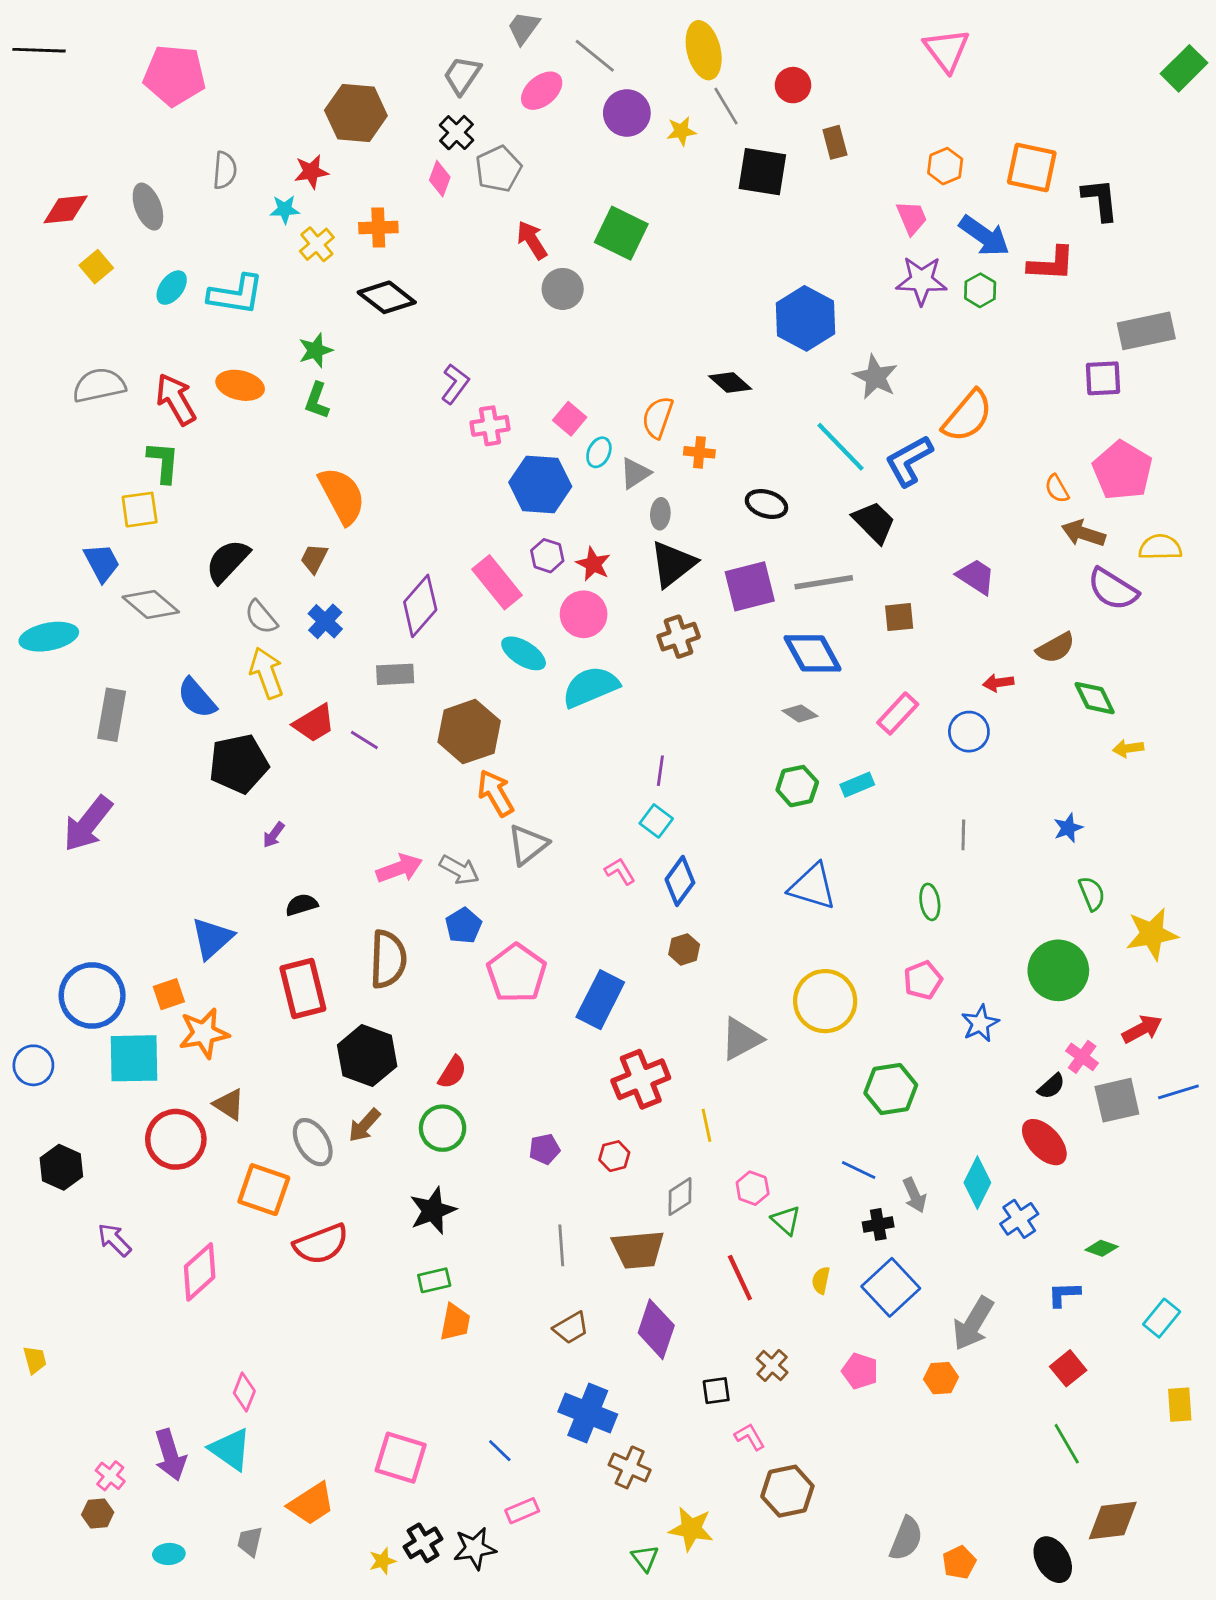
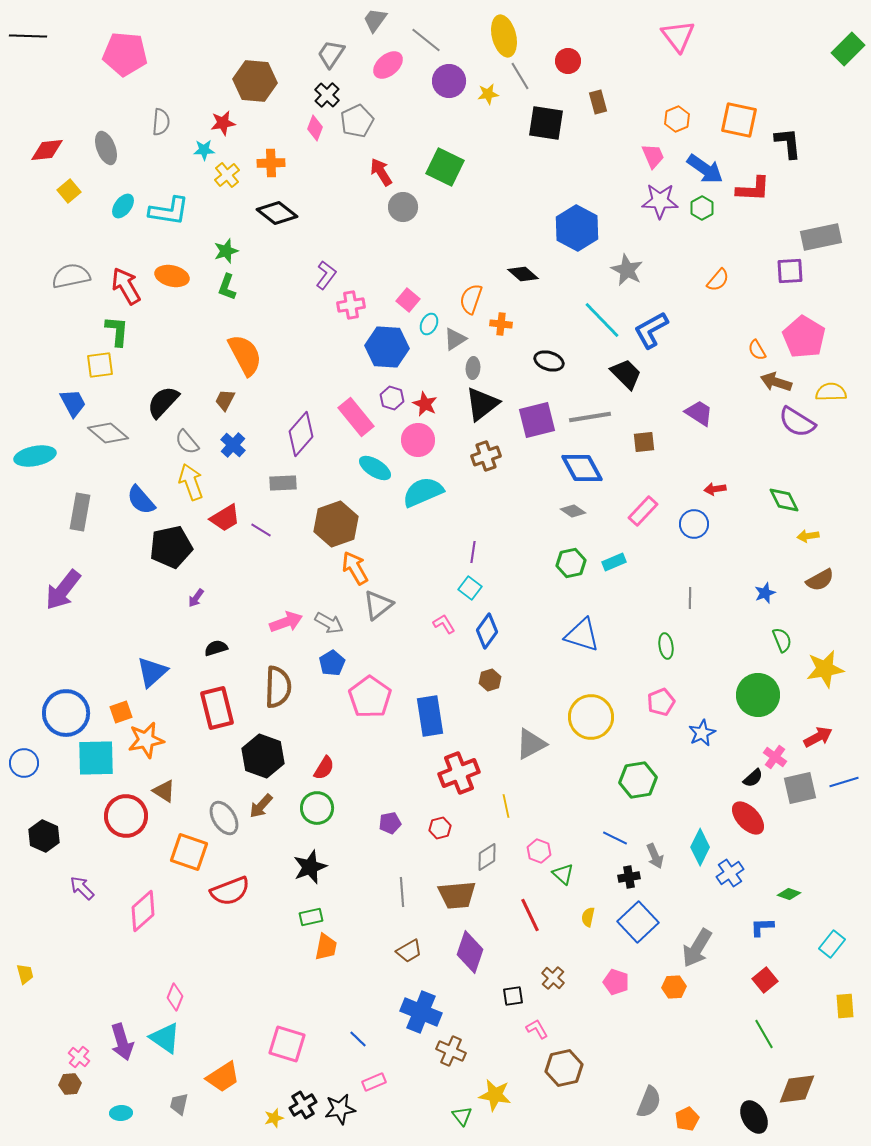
orange semicircle: (968, 416) -> (718, 280), moved, size x0.6
brown semicircle: (1056, 648) -> (820, 580), moved
blue rectangle: (600, 1000) -> (430, 716), turned -36

